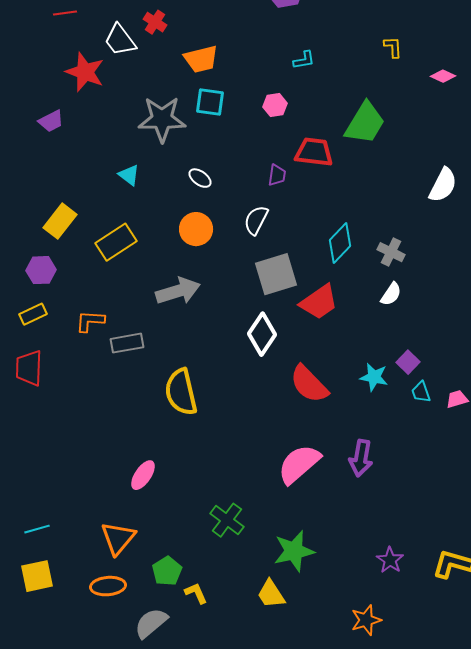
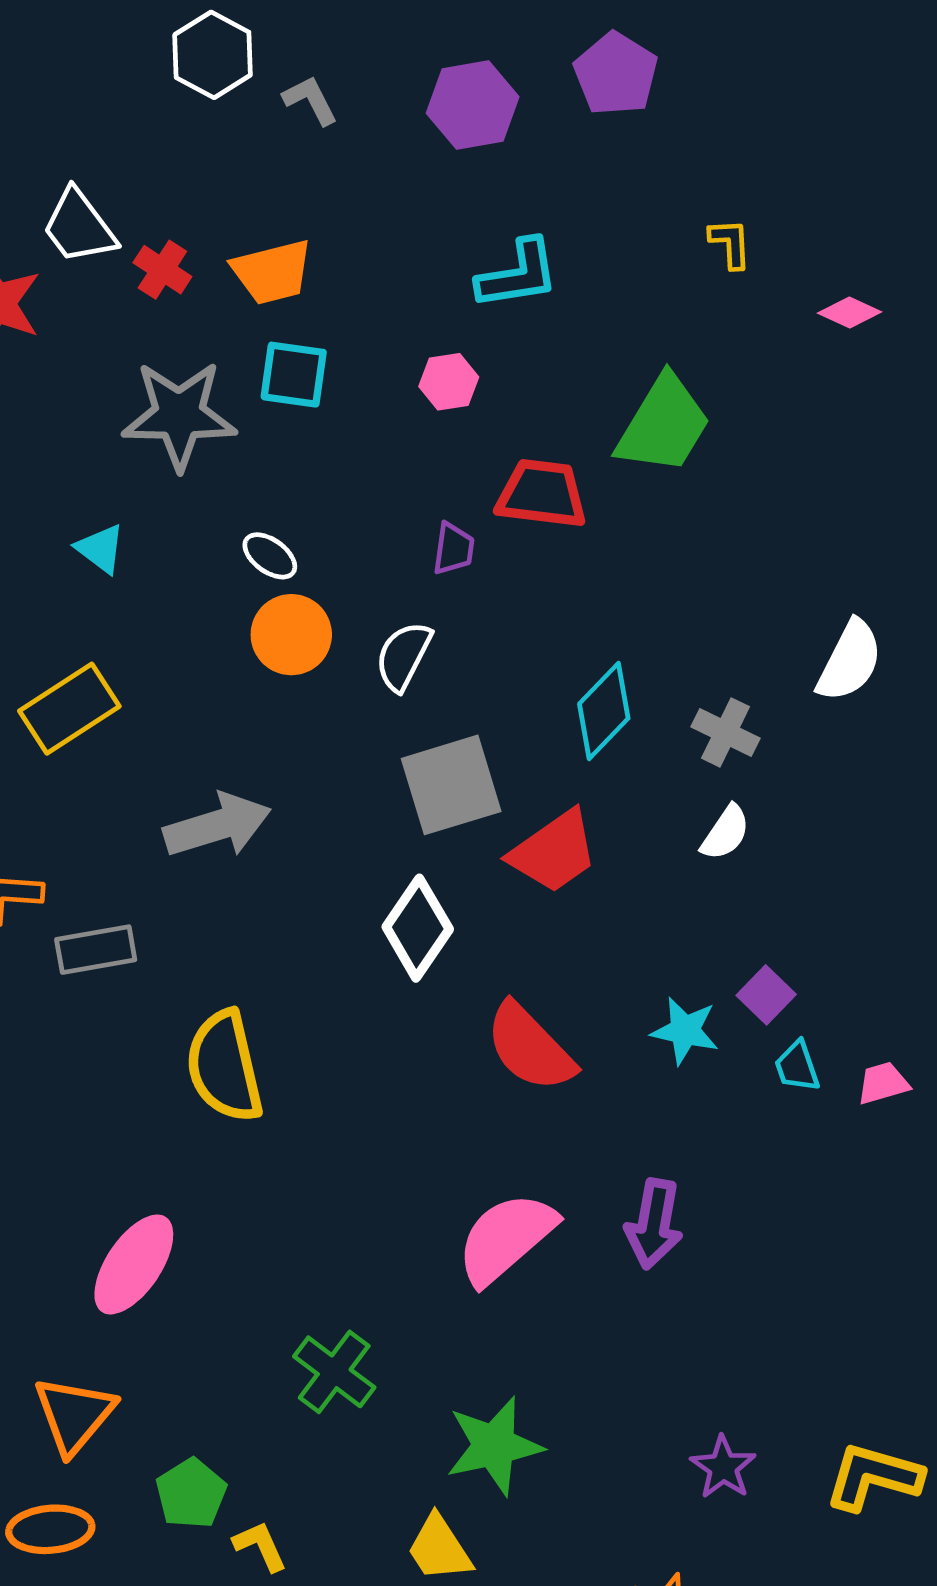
red cross: (155, 22) -> (162, 270), moved
cyan L-shape: (304, 60) -> (518, 274), size x1.6
white semicircle: (443, 185) -> (850, 661), moved
orange circle: (196, 229) -> (291, 635), moved
pink ellipse: (143, 475) -> (134, 1264), size x1.4

